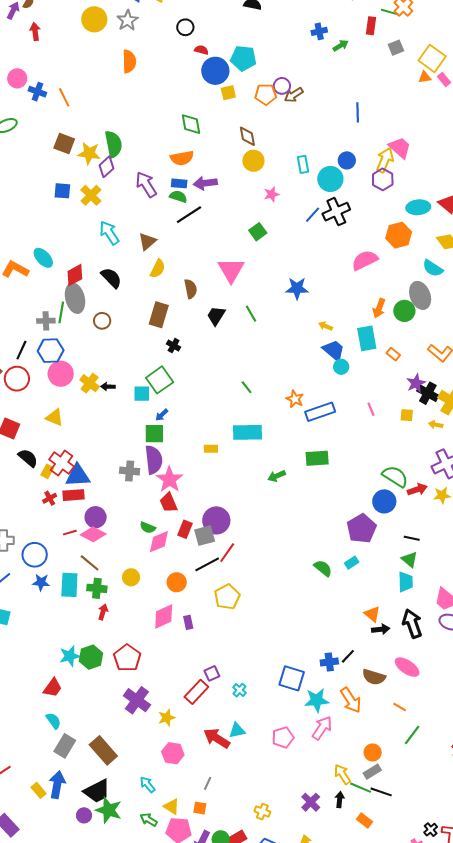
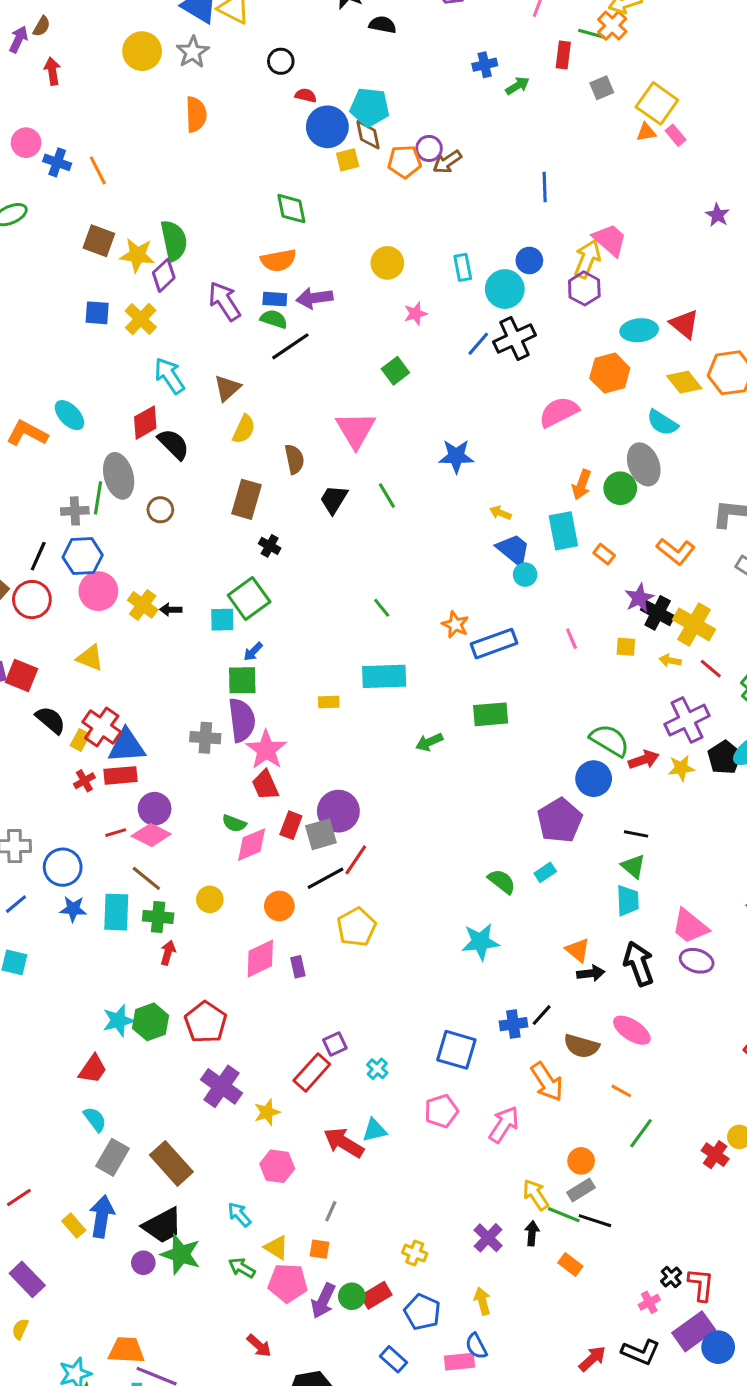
brown diamond: (247, 136) -> (368, 135), moved
red diamond: (75, 275) -> (145, 423), moved
cyan star: (317, 700) -> (480, 942), moved
pink pentagon: (283, 737) -> (441, 1111), moved

